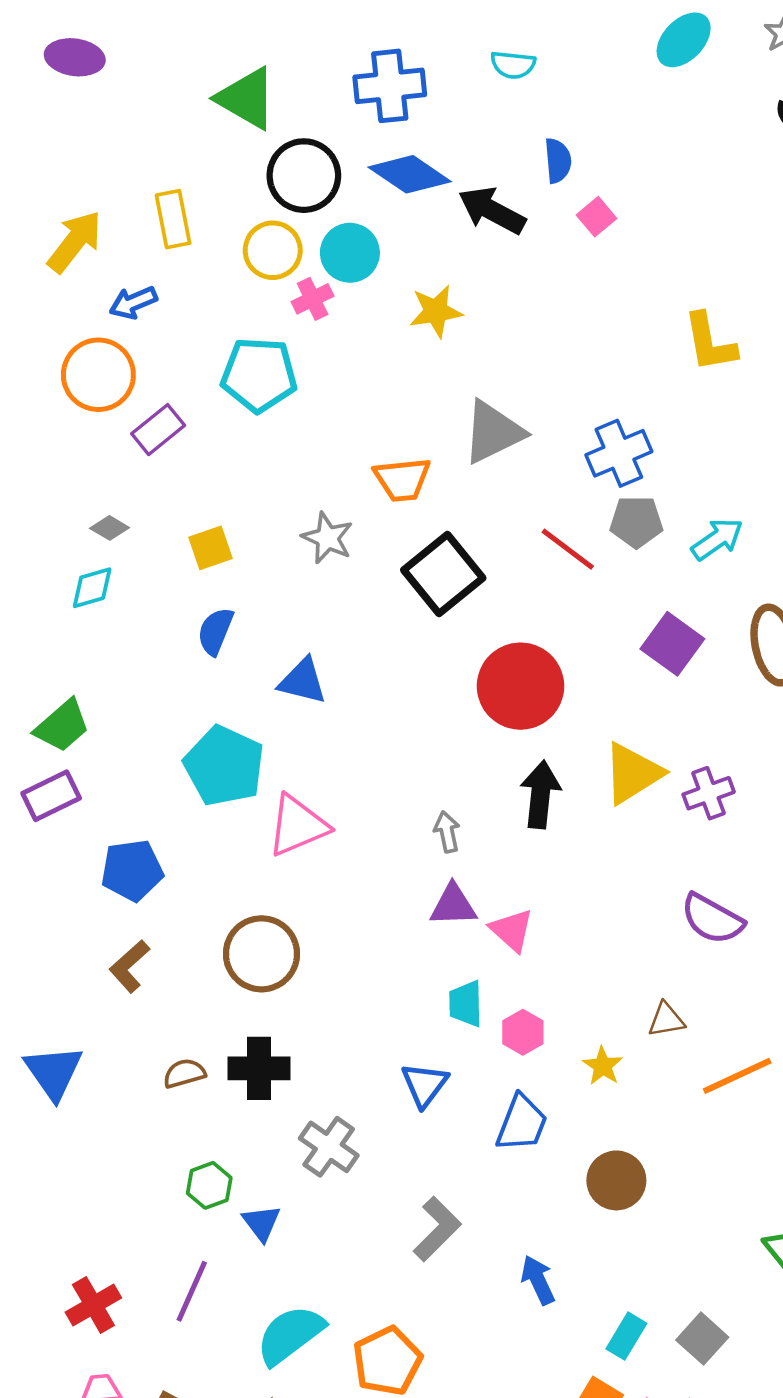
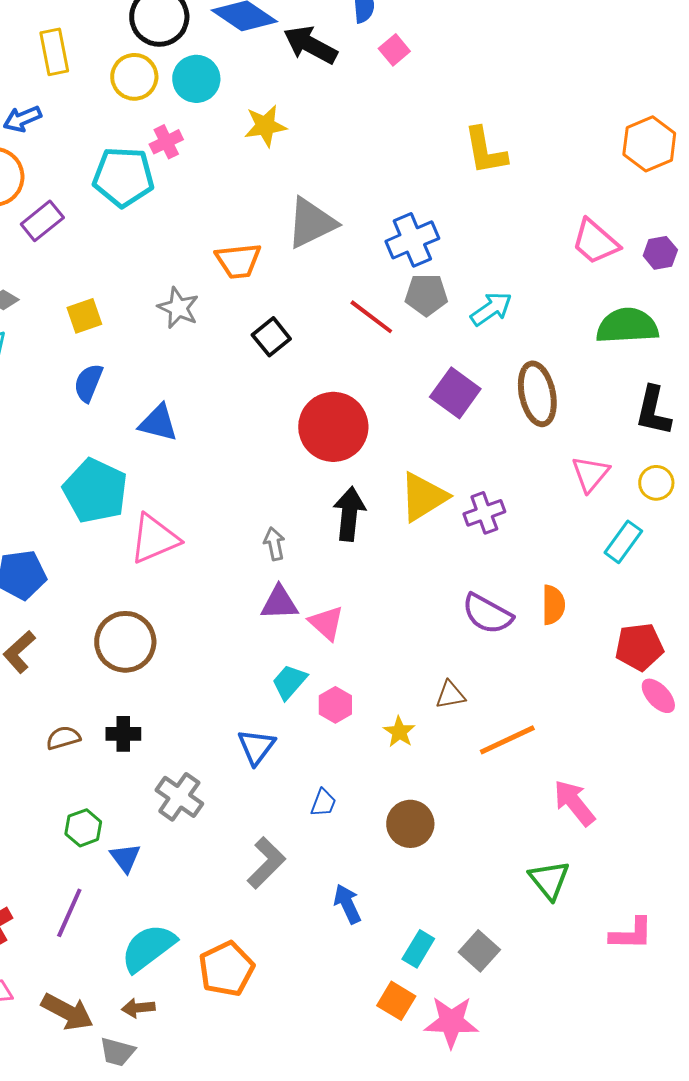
pink cross: (313, 299) -> (166, 142), moved
black square: (443, 574) -> (271, 337), size x0.6
cyan trapezoid: (466, 1004) -> (289, 682), turned 42
black cross: (259, 1068) -> (123, 734), size x0.7
blue trapezoid: (522, 1123) -> (323, 803), moved, size x0.6

